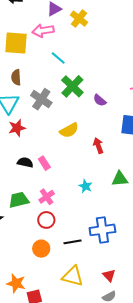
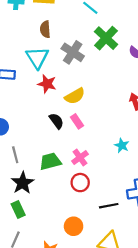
red star: (17, 128) -> (47, 84), turned 30
yellow semicircle: (69, 130) -> (75, 96), moved
black semicircle: (25, 162) -> (56, 121), turned 42
orange circle: (41, 249) -> (74, 226), moved

